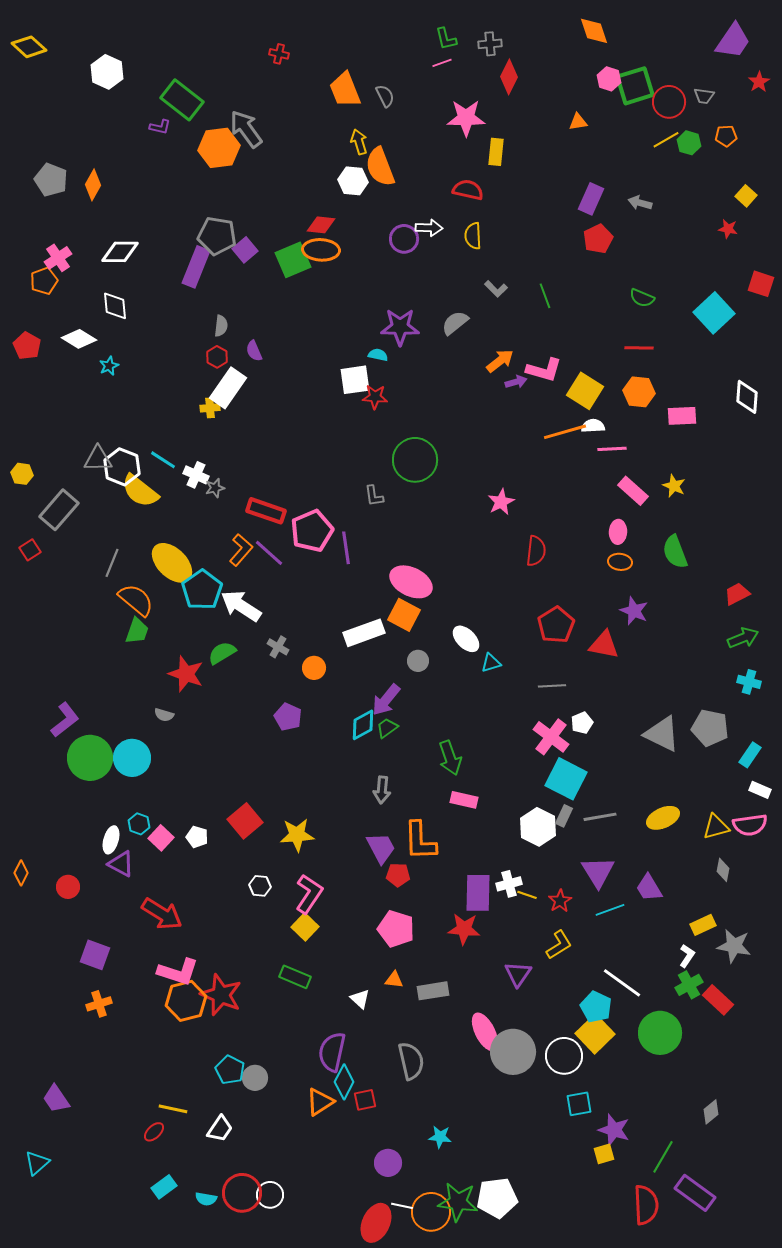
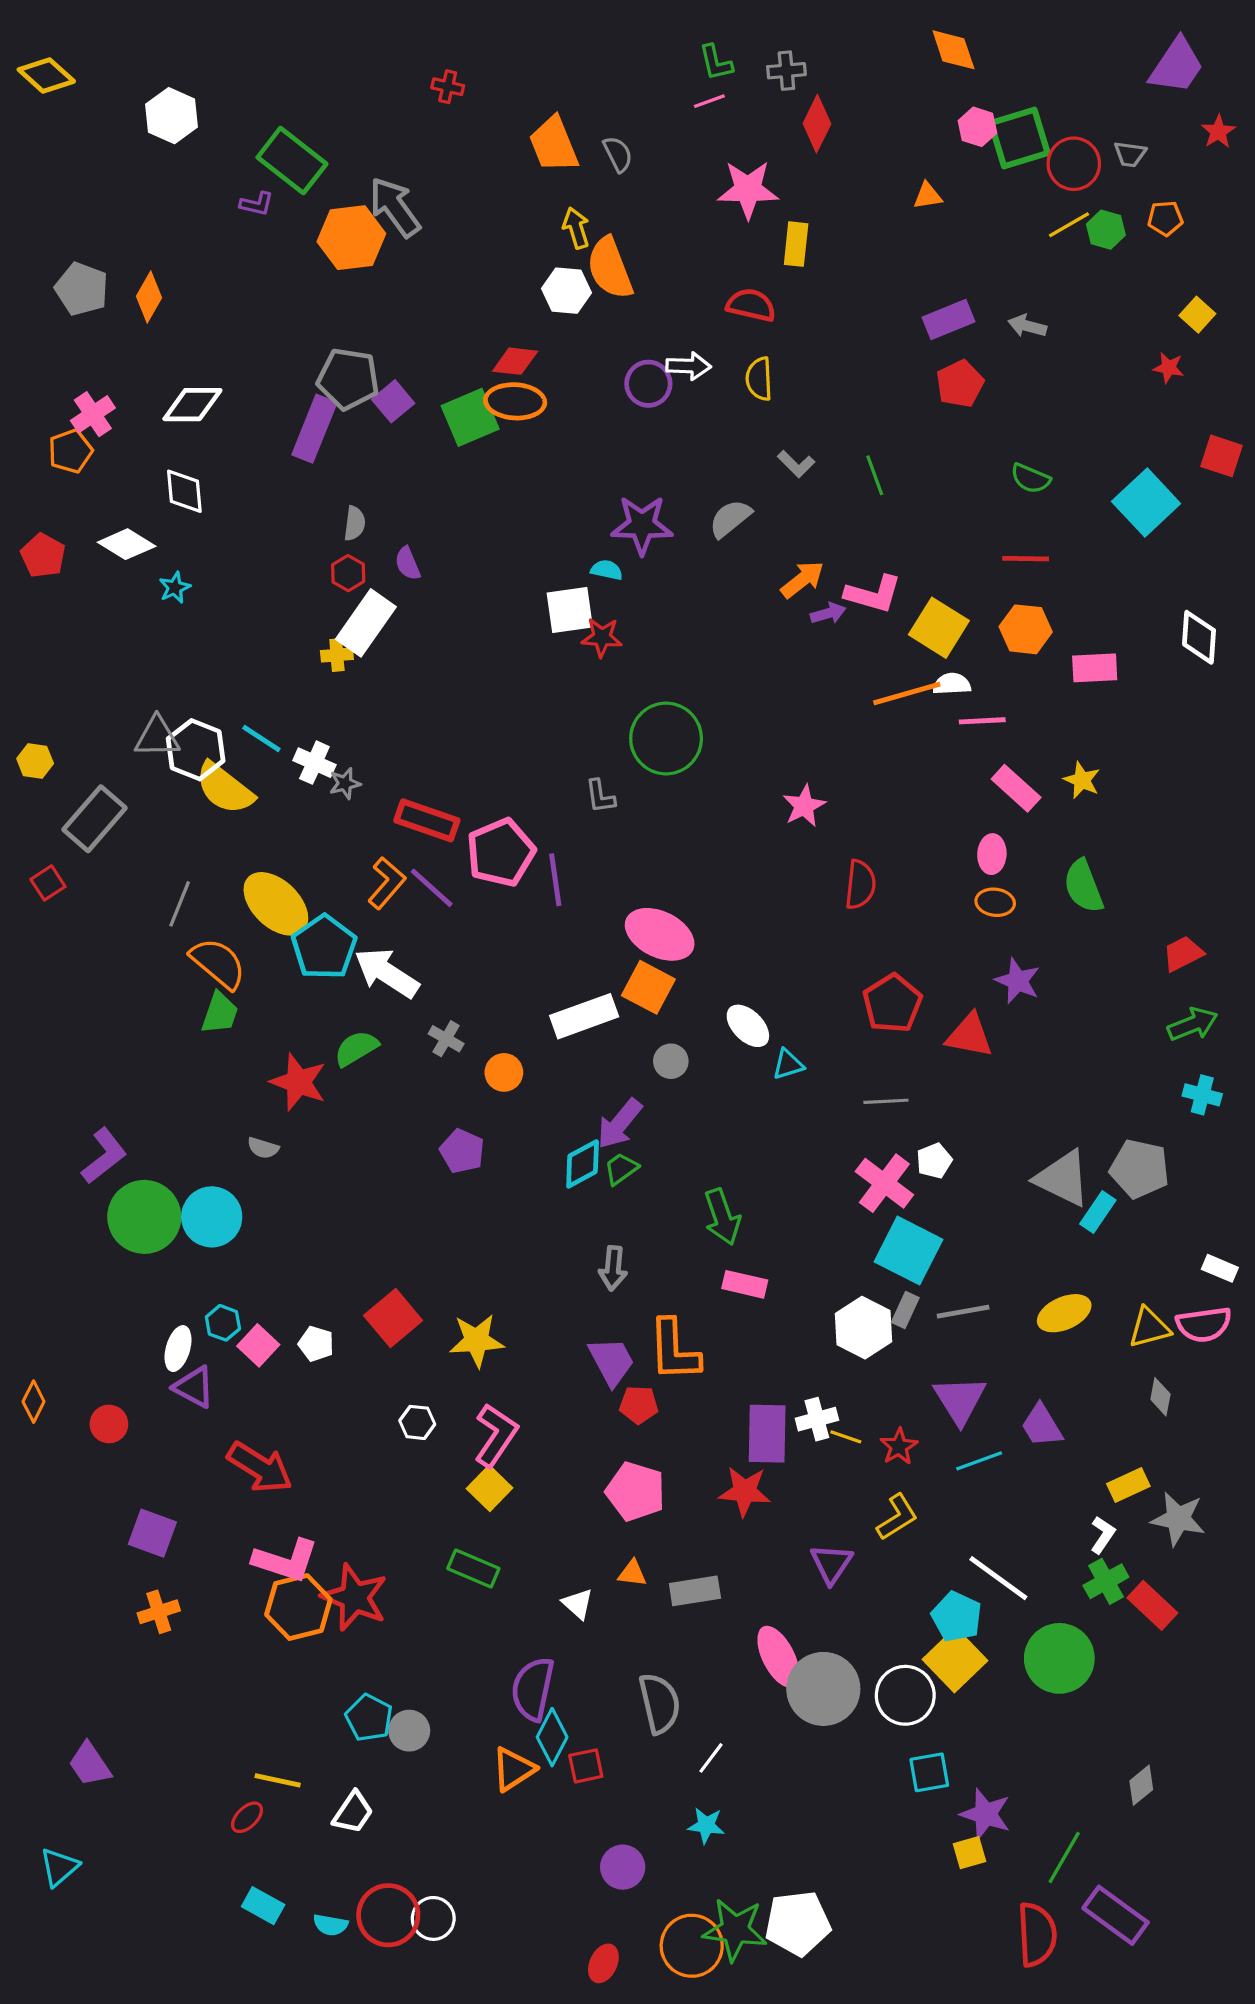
purple rectangle: (591, 199) -> (949, 319), turned 44
cyan rectangle: (750, 755) -> (1098, 1212), moved
cyan rectangle: (164, 1187) -> (263, 1906), turned 65
white line: (402, 1206) -> (711, 1758), moved, turned -65
red ellipse: (376, 1223) -> (603, 1963), size x0.6

